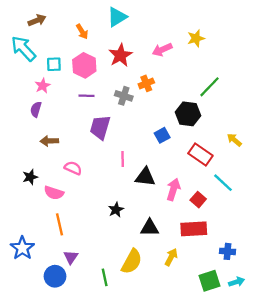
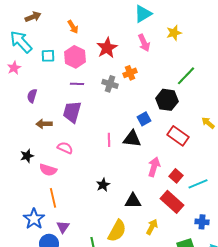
cyan triangle: (117, 17) -> (143, 14), moved
pink arrow: (162, 50) -> (144, 43), turned -90
pink star: (43, 86) -> (14, 68), moved
purple trapezoid: (100, 127) -> (72, 112), moved
black triangle: (145, 177) -> (132, 139), moved
cyan line: (223, 183) -> (198, 184), moved, turned -66
red rectangle: (194, 229) -> (172, 202), turned 45
blue star: (22, 248) -> (34, 219), moved

